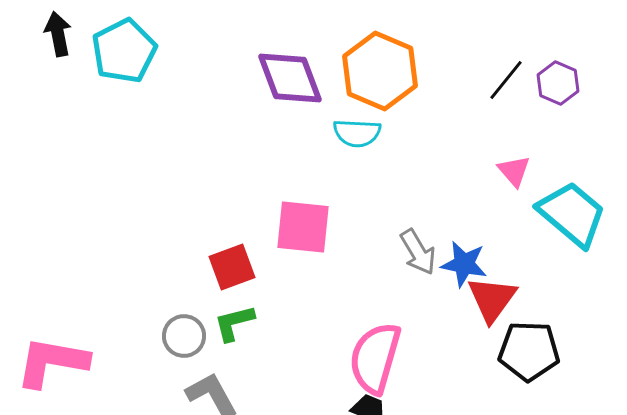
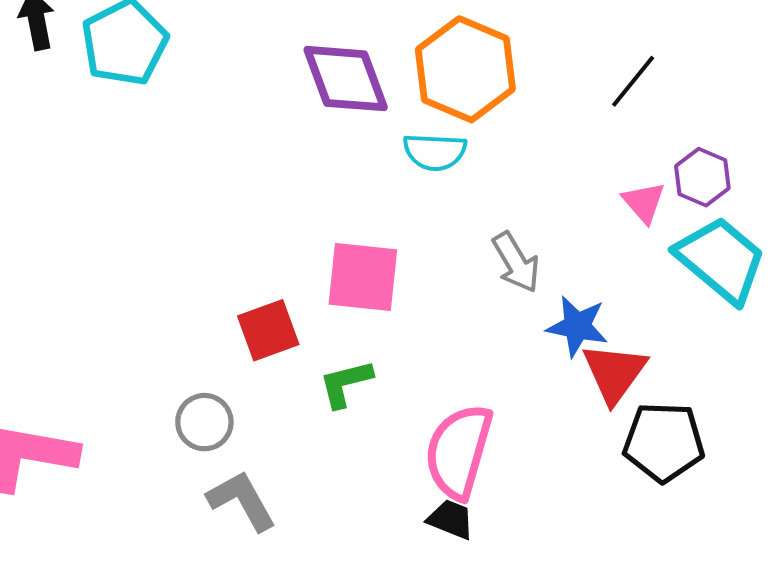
purple hexagon: (558, 83) -> (702, 177), moved
gray arrow: (418, 252) -> (516, 262), moved
green L-shape: (234, 323) -> (346, 383), moved

